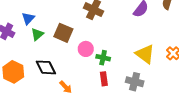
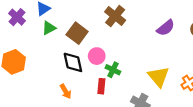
black diamond: (46, 67) -> (73, 62), moved
red rectangle: (104, 79) -> (101, 86), moved

